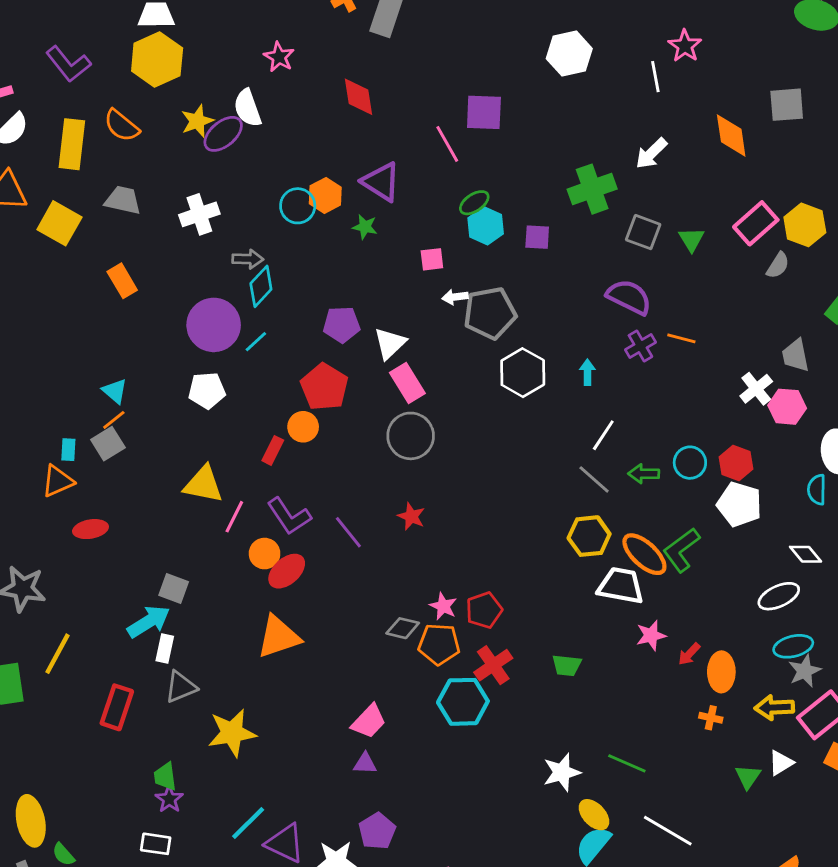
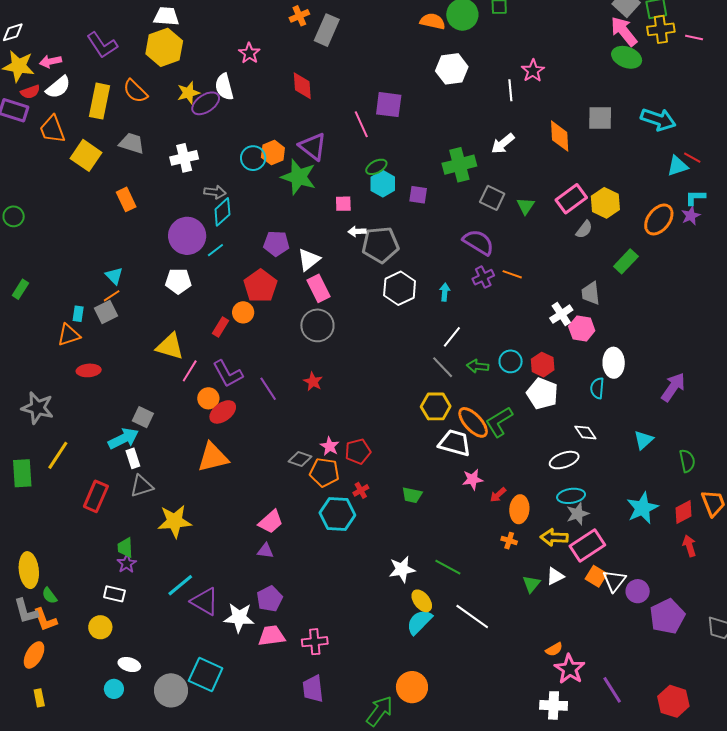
green star: (365, 227) -> (299, 177), size x2.0
white rectangle: (165, 649) -> (133, 458), turned -36
red cross: (493, 665) -> (361, 490), size x0.6

